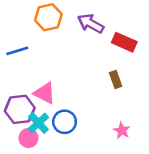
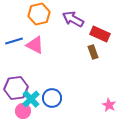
brown rectangle: (116, 79) -> (93, 52), moved
pink triangle: (45, 93) -> (35, 45), moved
pink star: (122, 131) -> (109, 105), moved

